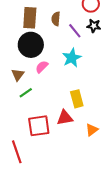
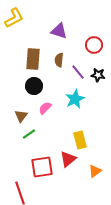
black star: (94, 26) -> (98, 75), moved
black circle: (31, 45) -> (34, 86), size x0.7
red triangle: (65, 118) -> (68, 159), turned -30

